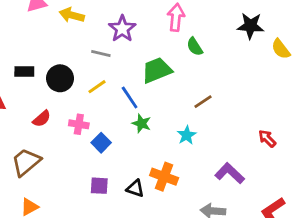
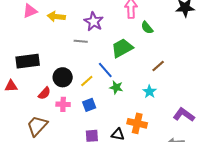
black rectangle: (24, 71) -> (28, 61), size x1.6
black circle: (60, 78) -> (63, 77), moved
yellow line: (97, 87) -> (87, 81), moved
pink cross: (79, 124) -> (63, 104), moved
blue square: (101, 143) -> (89, 105), turned 32

